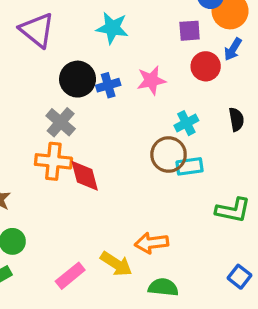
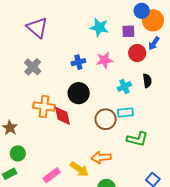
cyan star: (112, 28) -> (99, 27), moved
black circle: (78, 79) -> (79, 93), moved
black semicircle: (236, 119) -> (147, 81), moved
gray cross: (61, 122) -> (33, 67), moved
brown circle: (169, 155) -> (106, 119), moved
green L-shape: (233, 210) -> (137, 139), moved

